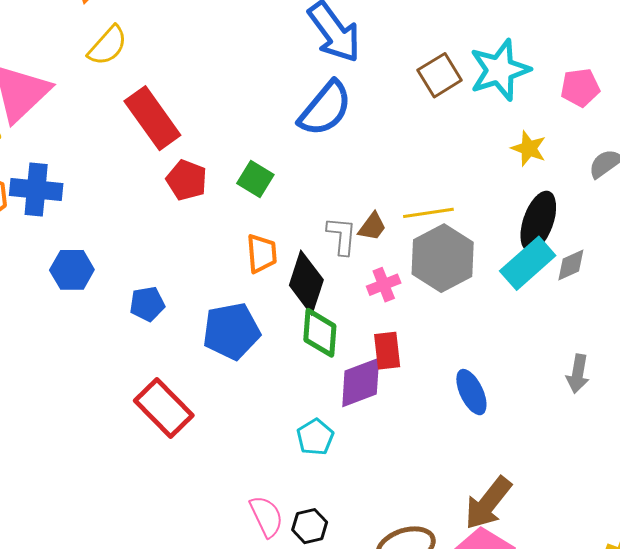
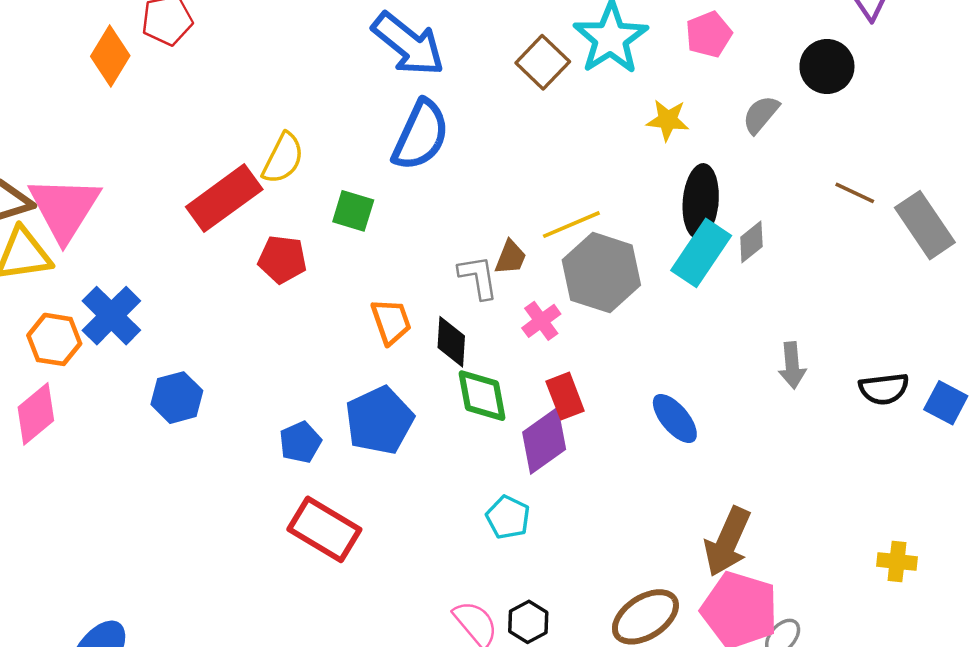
yellow semicircle: (108, 46) -> (283, 158), moved
red rectangle: (152, 118) -> (224, 198), turned -76
green square: (255, 179) -> (353, 211), moved
blue cross: (36, 189) -> (111, 316), turned -36
black diamond: (306, 283) -> (451, 342), size x0.7
blue pentagon: (147, 304) -> (300, 442), moved

